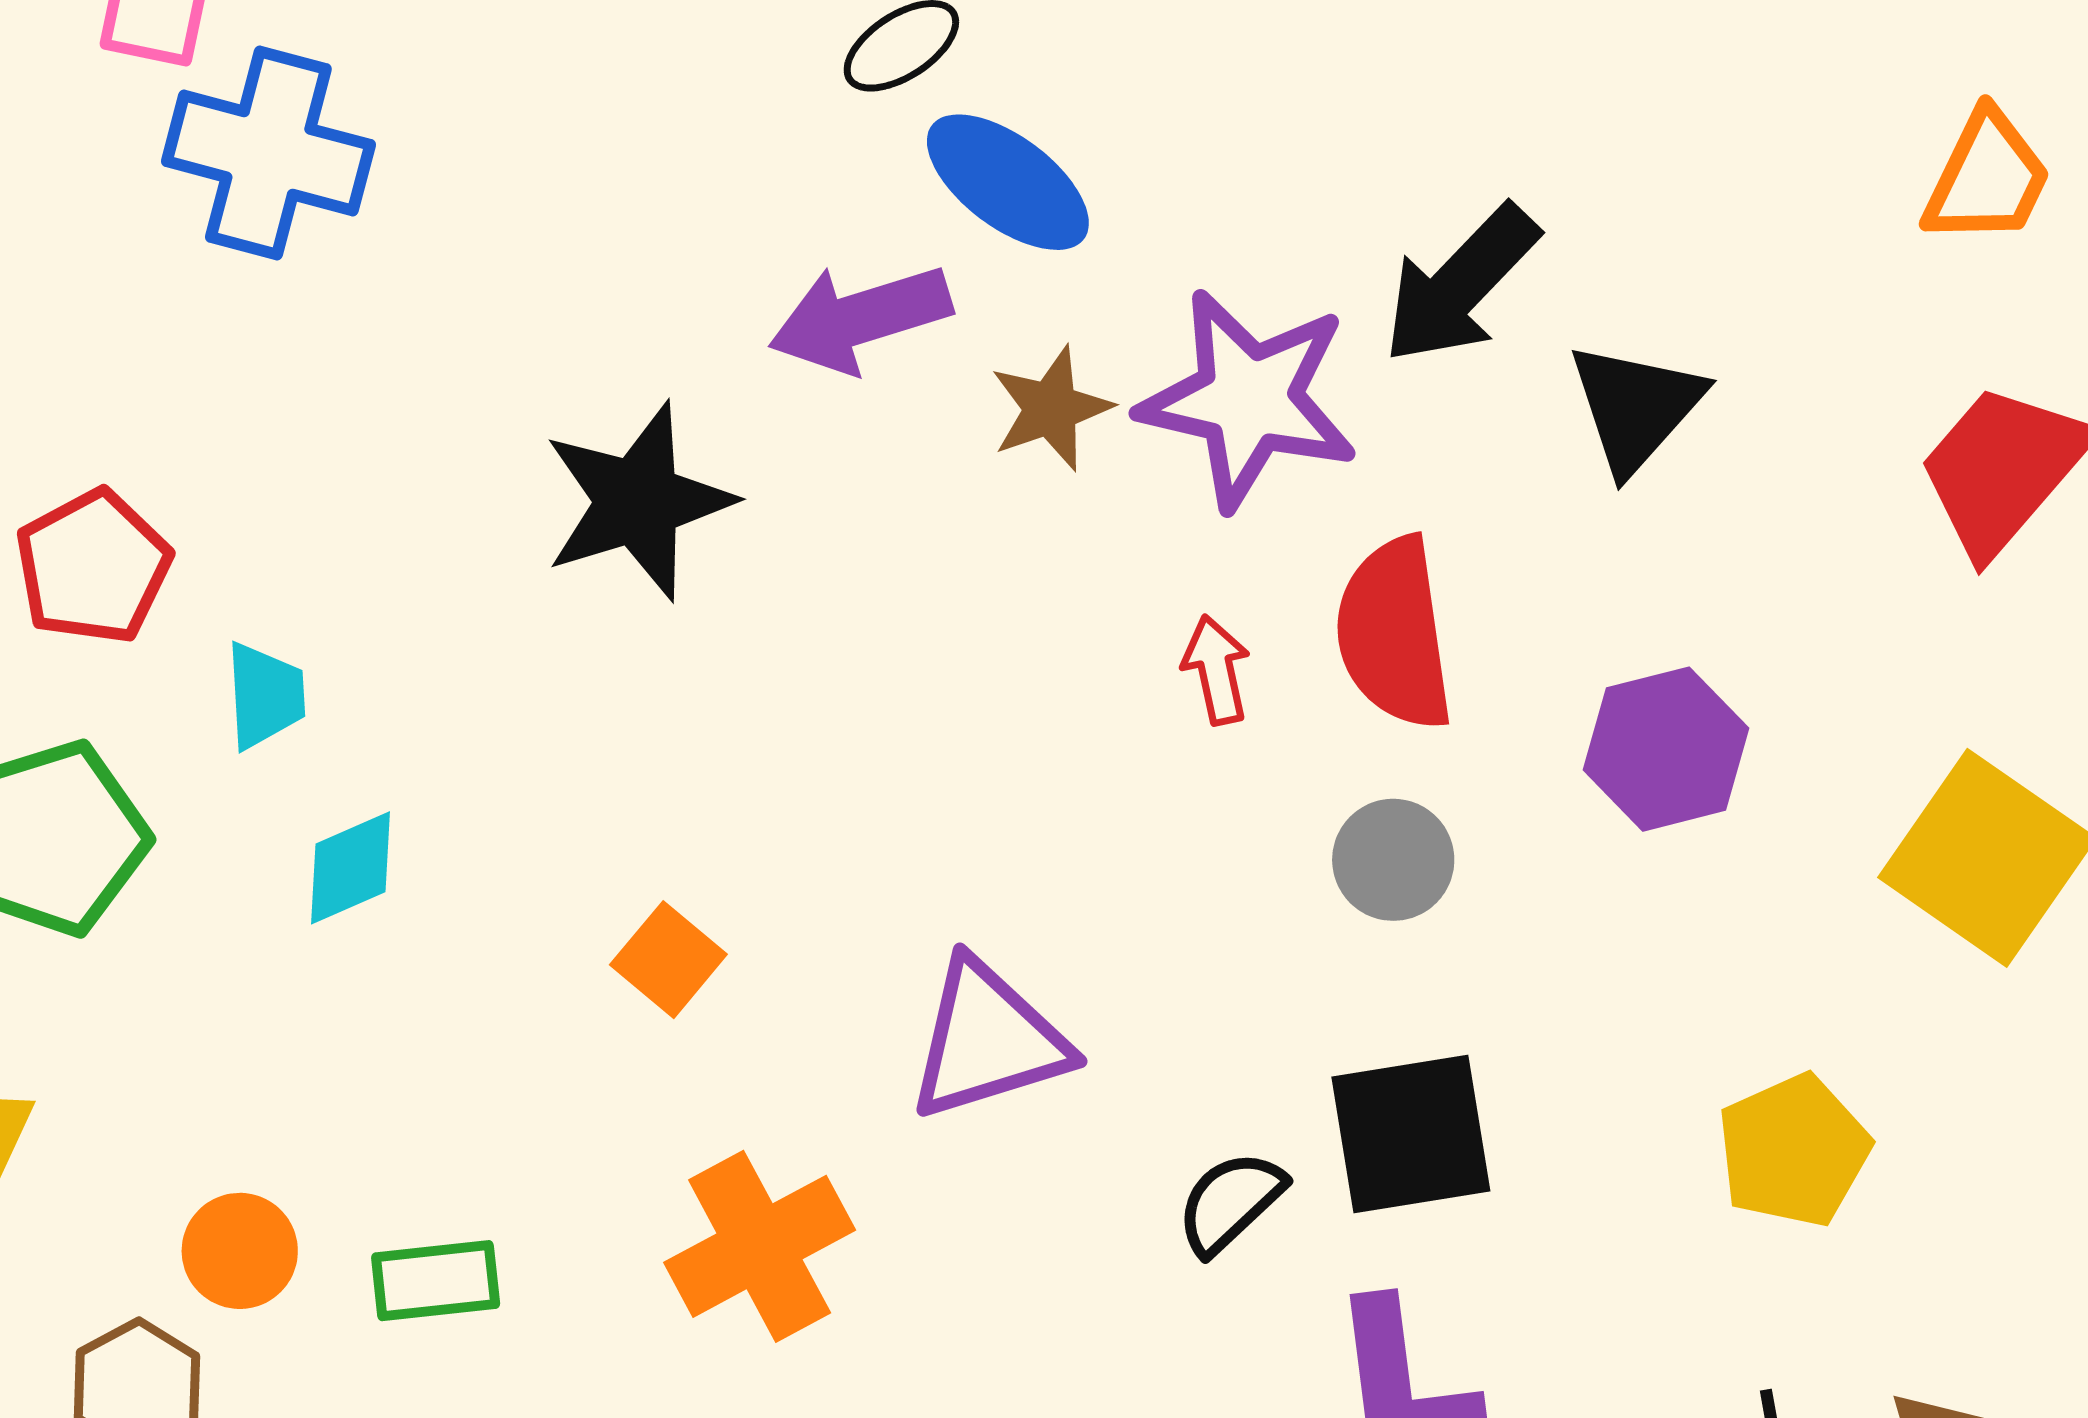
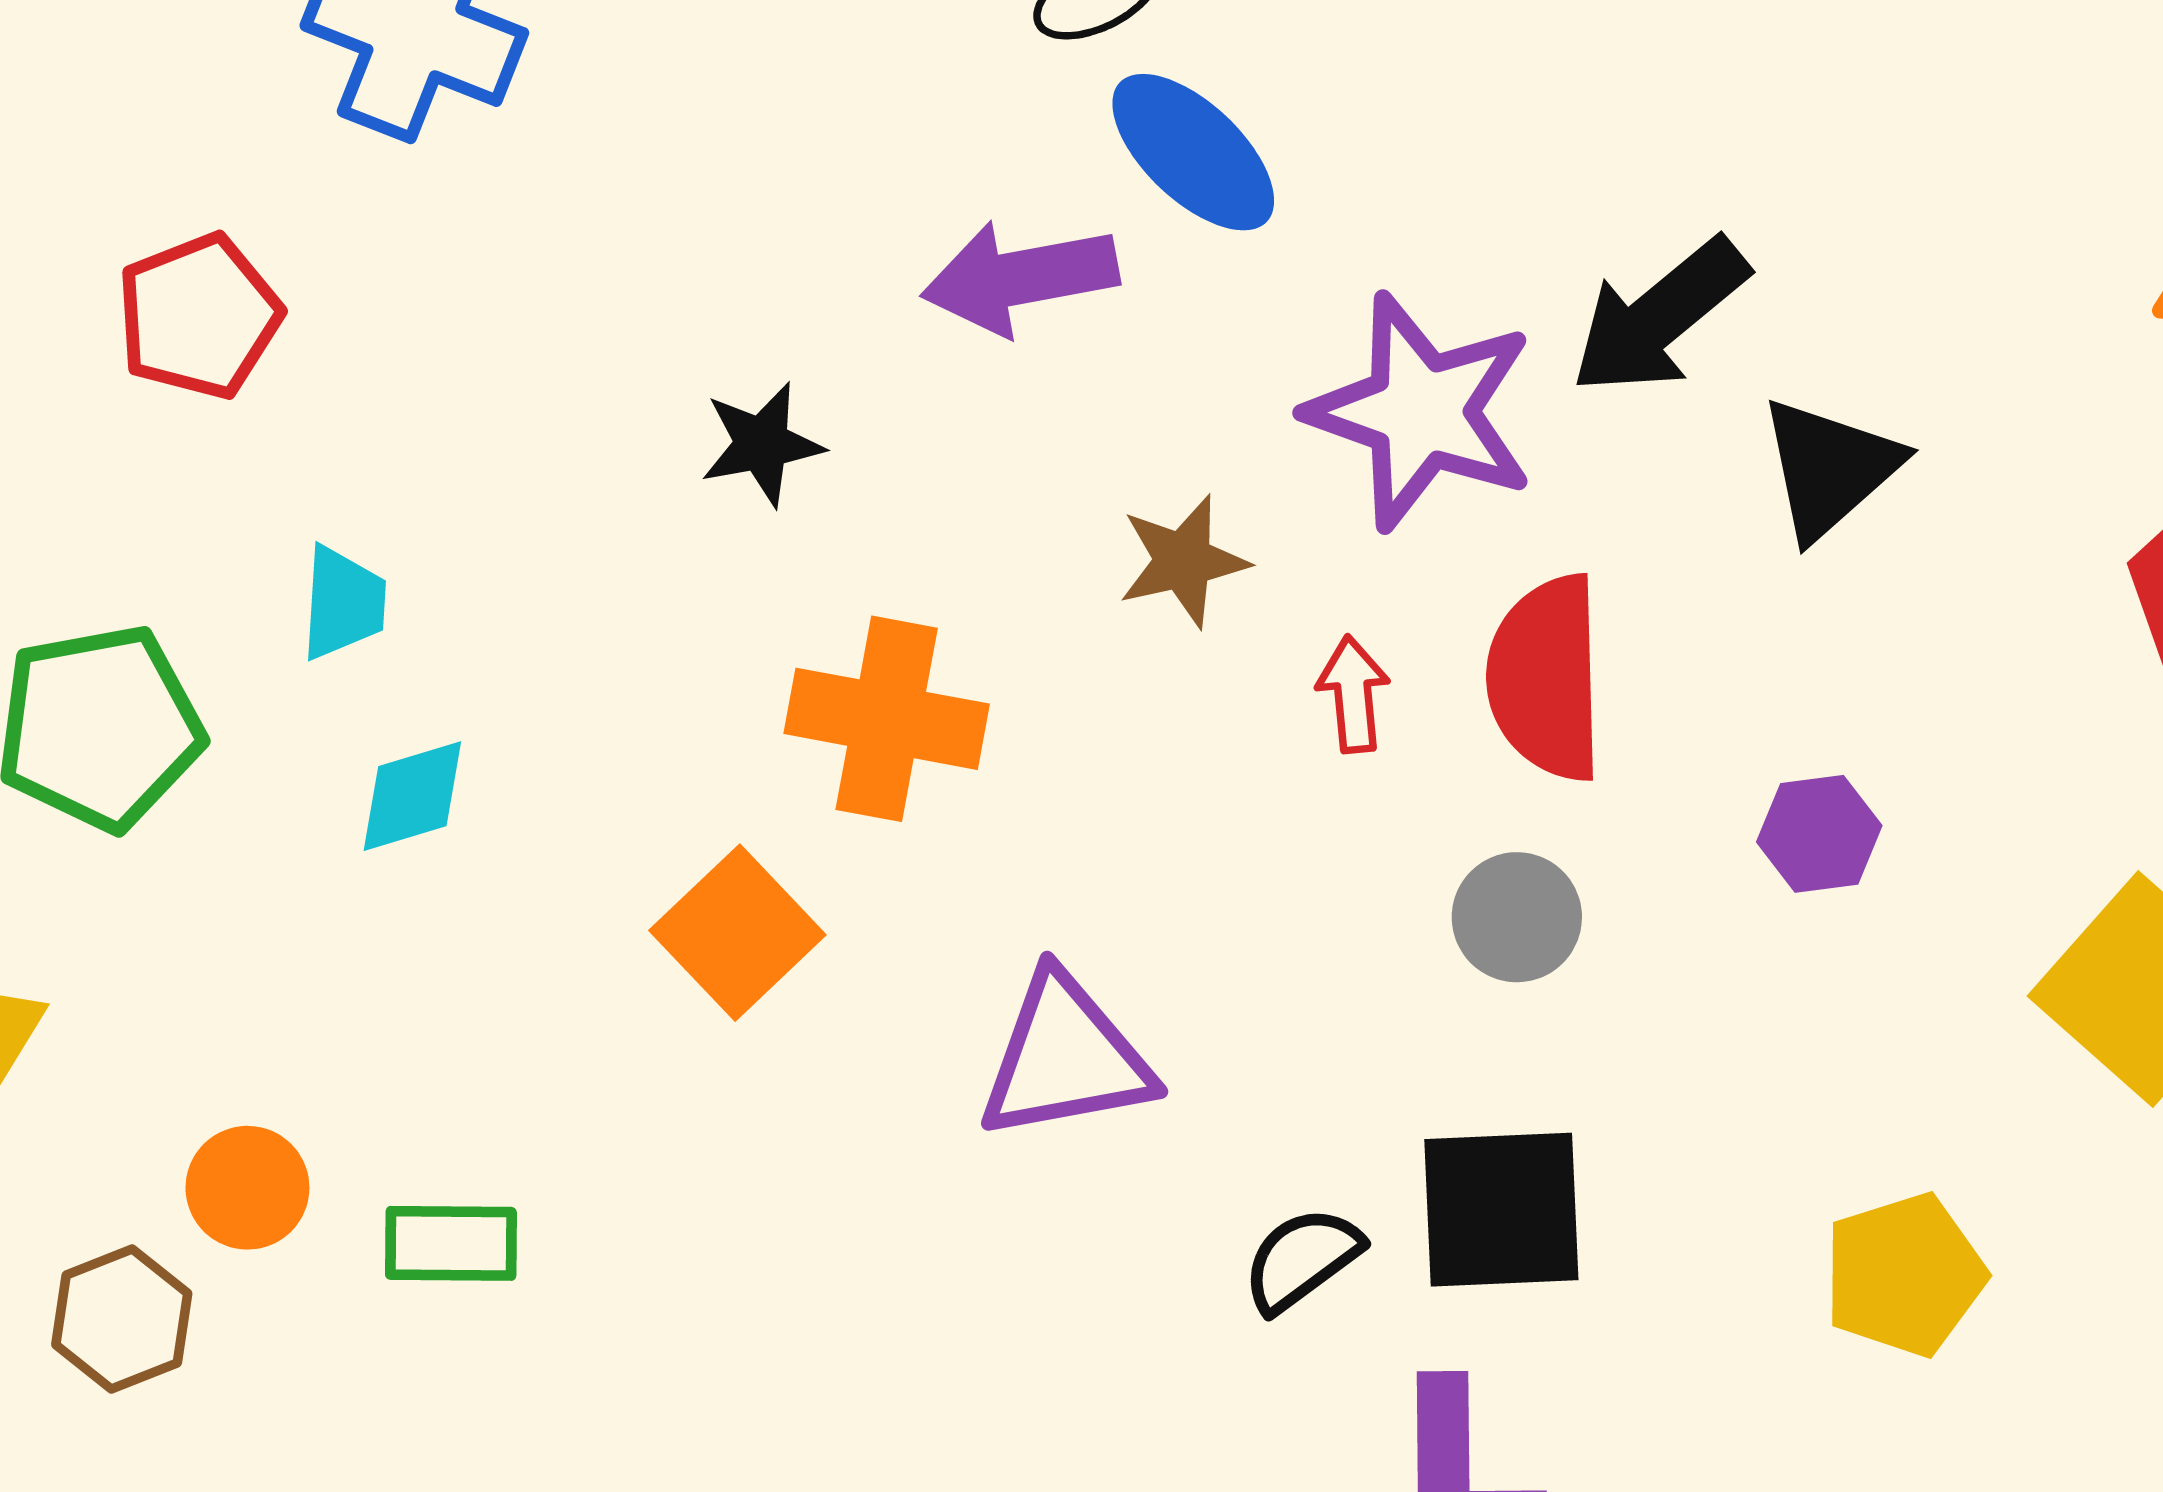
brown star: (1051, 409) -> (1183, 561), moved
black star: (638, 501) -> (762, 444), size x0.6
red pentagon: (93, 567) -> (199, 316), moved
purple hexagon: (1666, 749) -> (1819, 834), size x0.7
orange square: (668, 960) -> (737, 933), size x1.4
orange cross: (760, 1246) -> (887, 719), moved, turned 32

